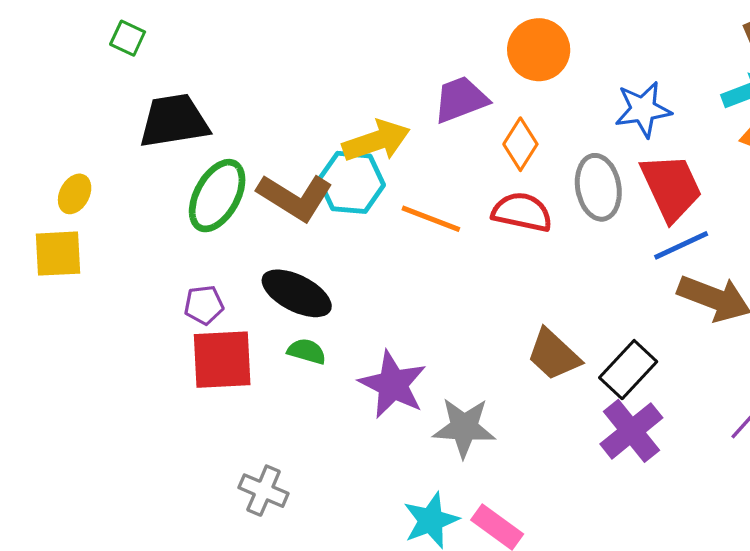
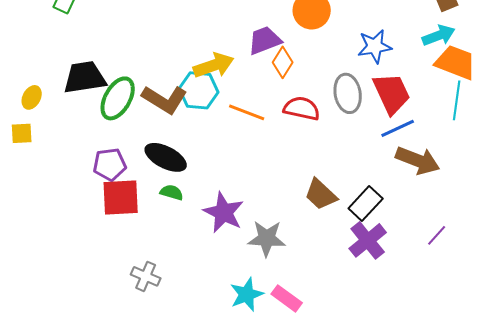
black trapezoid: (174, 121) -> (85, 77), moved
orange diamond: (520, 144) -> (283, 62), moved
yellow square: (58, 254) -> (22, 133), size x0.7
purple pentagon: (204, 305) -> (110, 164), size x1.4

